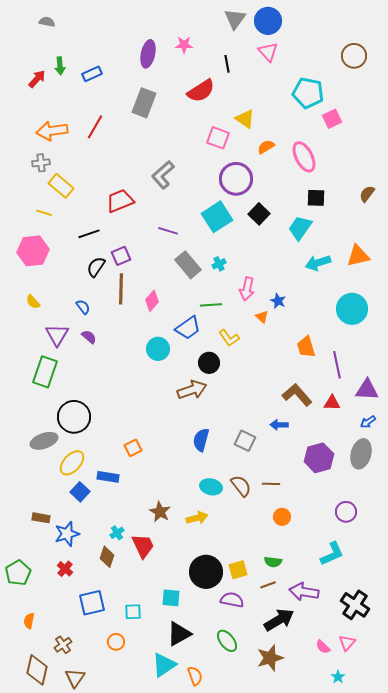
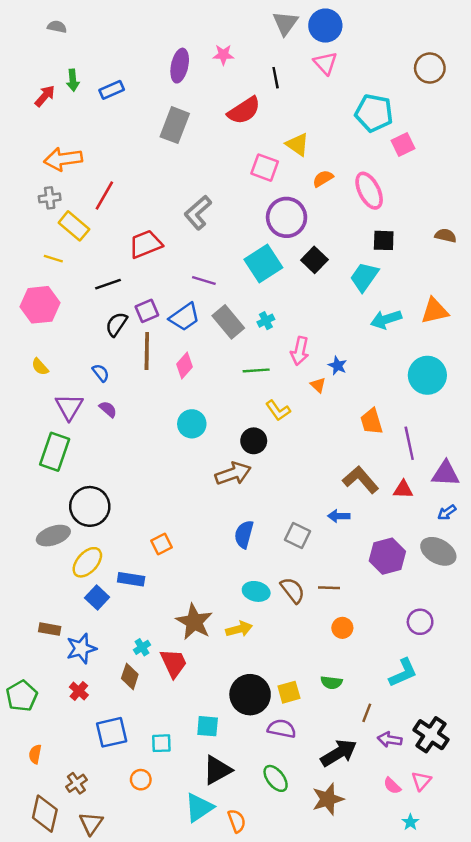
red line: (95, 127) -> (104, 196), moved
brown semicircle: (367, 194) -> (446, 236), turned 66
blue trapezoid: (188, 328) -> (184, 317), moved
gray ellipse: (361, 454) -> (438, 551), turned -76
brown star: (160, 512) -> (194, 622), size x1.4
brown line: (268, 585) -> (367, 713), moved, turned -49
purple arrow: (304, 592) -> (390, 740), moved, size x0.7

